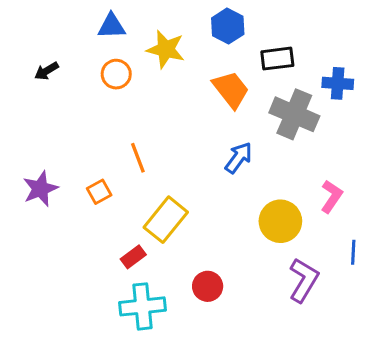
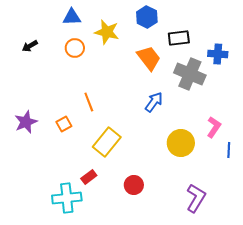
blue line: (353, 252) -> (229, 150), moved
red rectangle: (133, 257) -> (89, 177), moved
purple L-shape: (304, 280) -> (196, 198), moved
cyan cross: (143, 306) -> (67, 198), moved

